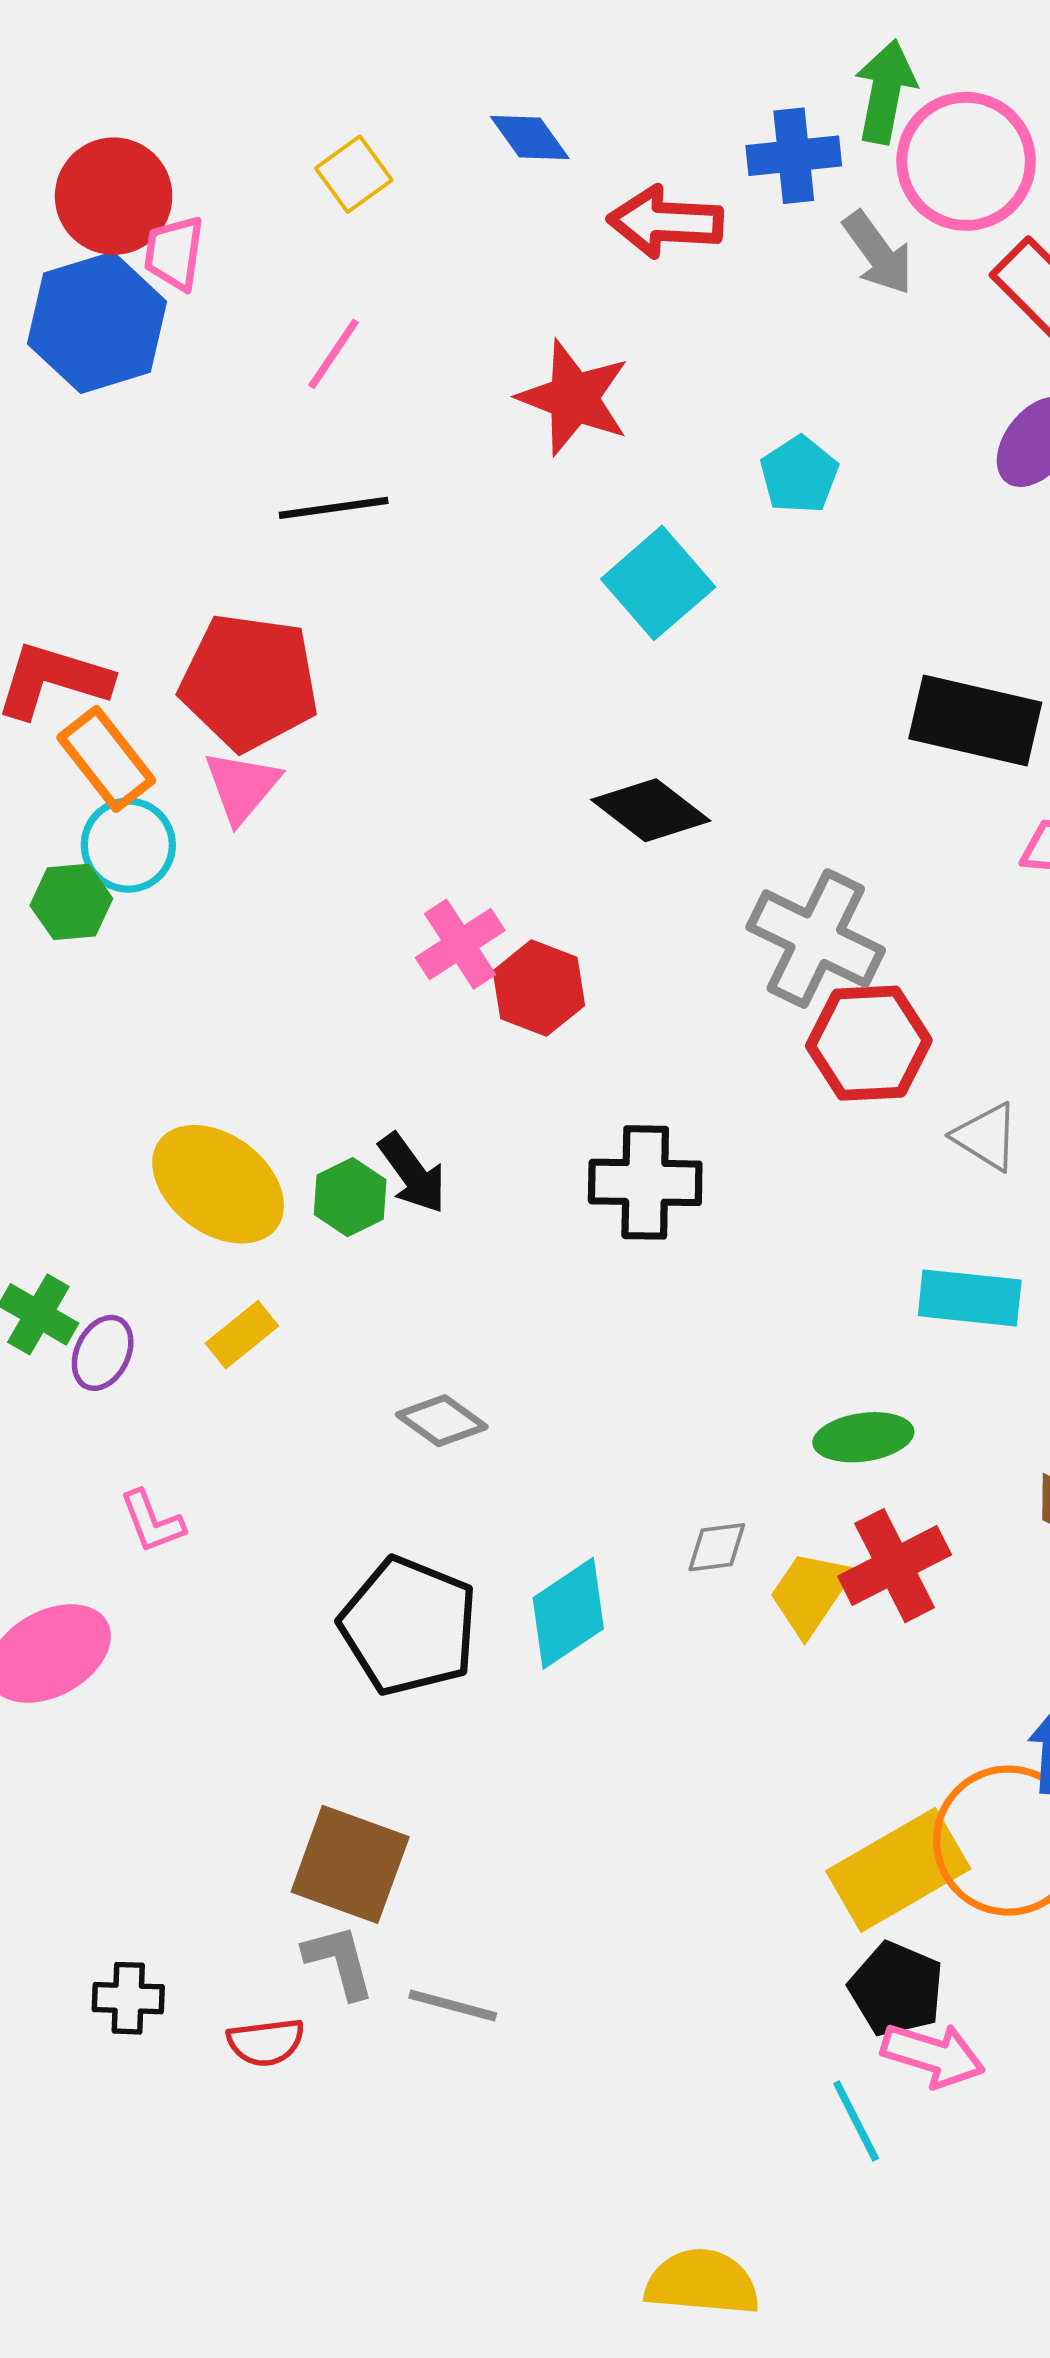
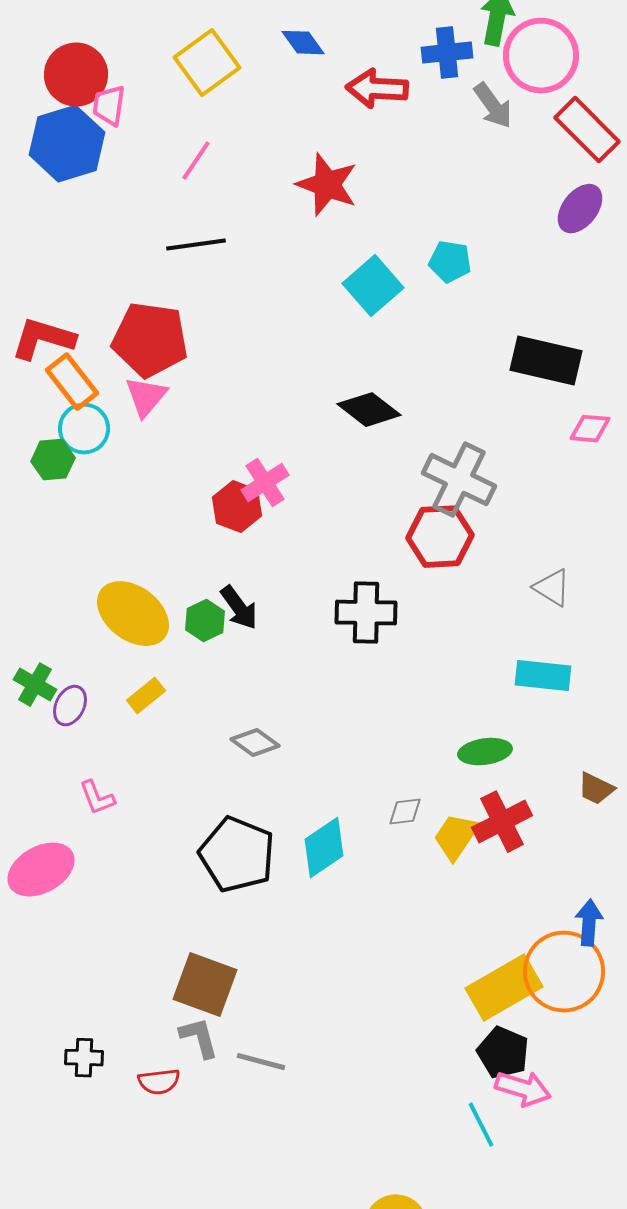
yellow square: (354, 174) -> (207, 63), size x1.6
cyan pentagon: (799, 475) -> (450, 262), moved, turned -30
red hexagon: (539, 988) -> (237, 507), moved
red hexagon: (869, 1043) -> (440, 537), moved

